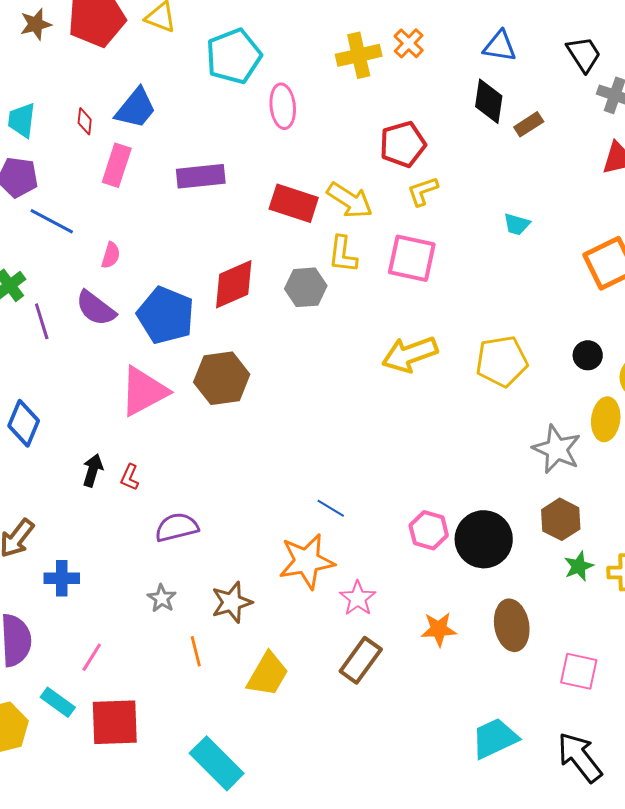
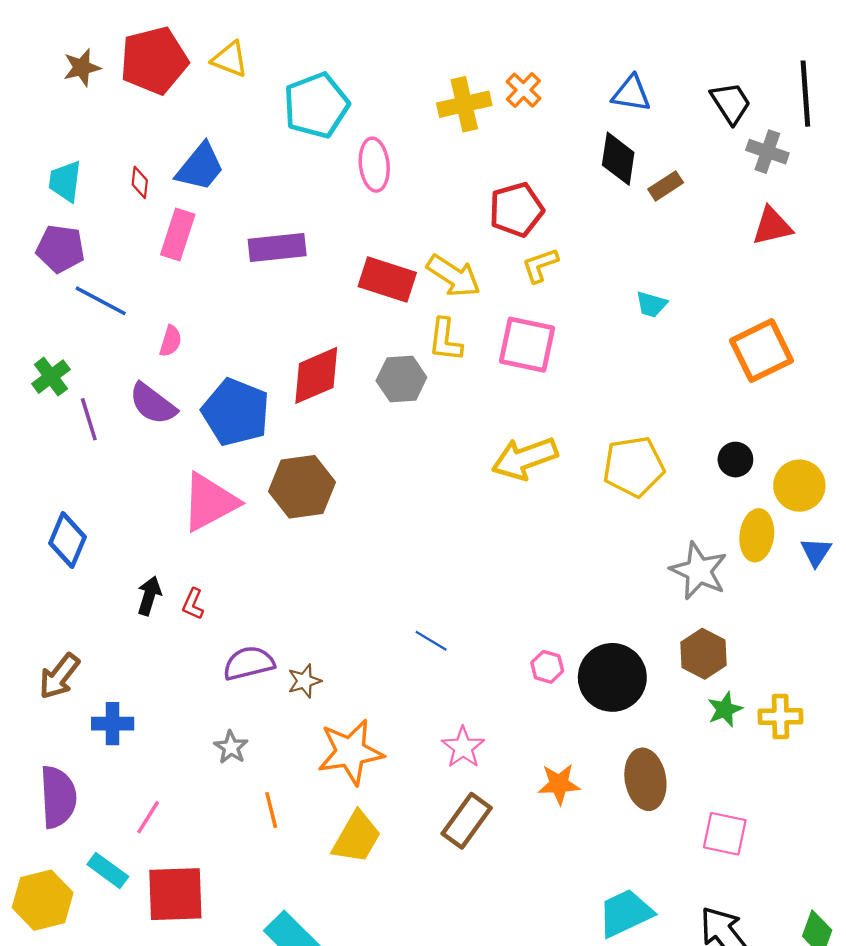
pink hexagon: (429, 530) -> (547, 667), size x0.7
orange star: (307, 561) -> (351, 752), moved
brown star: (232, 602) -> (304, 681), moved, size x0.7

